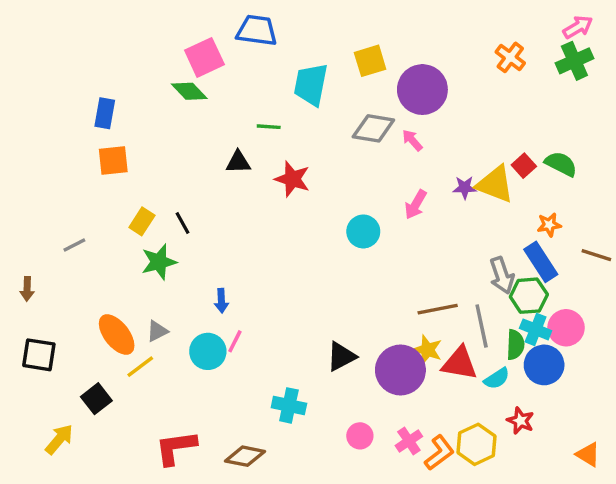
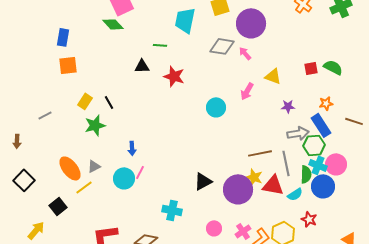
red square: (524, 166) -> (311, 68), turned 32
yellow triangle: (495, 184) -> (273, 76), moved, size x0.7
purple star: (465, 188) -> (288, 106), moved
gray arrow: (502, 275) -> (298, 133), turned -80
black square: (39, 355) -> (24, 180), turned 35

